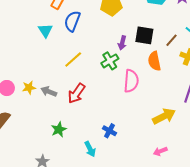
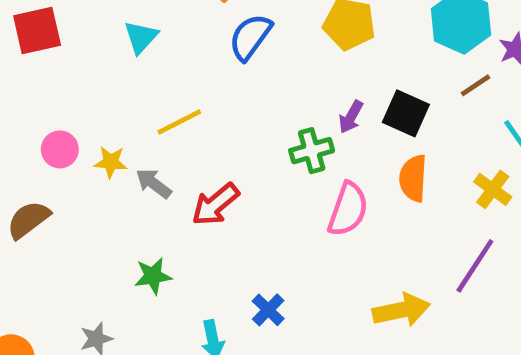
cyan triangle: (45, 30) -> (141, 37), moved
brown line: (171, 40) -> (476, 85), moved
yellow line: (73, 60) -> (179, 122), moved

